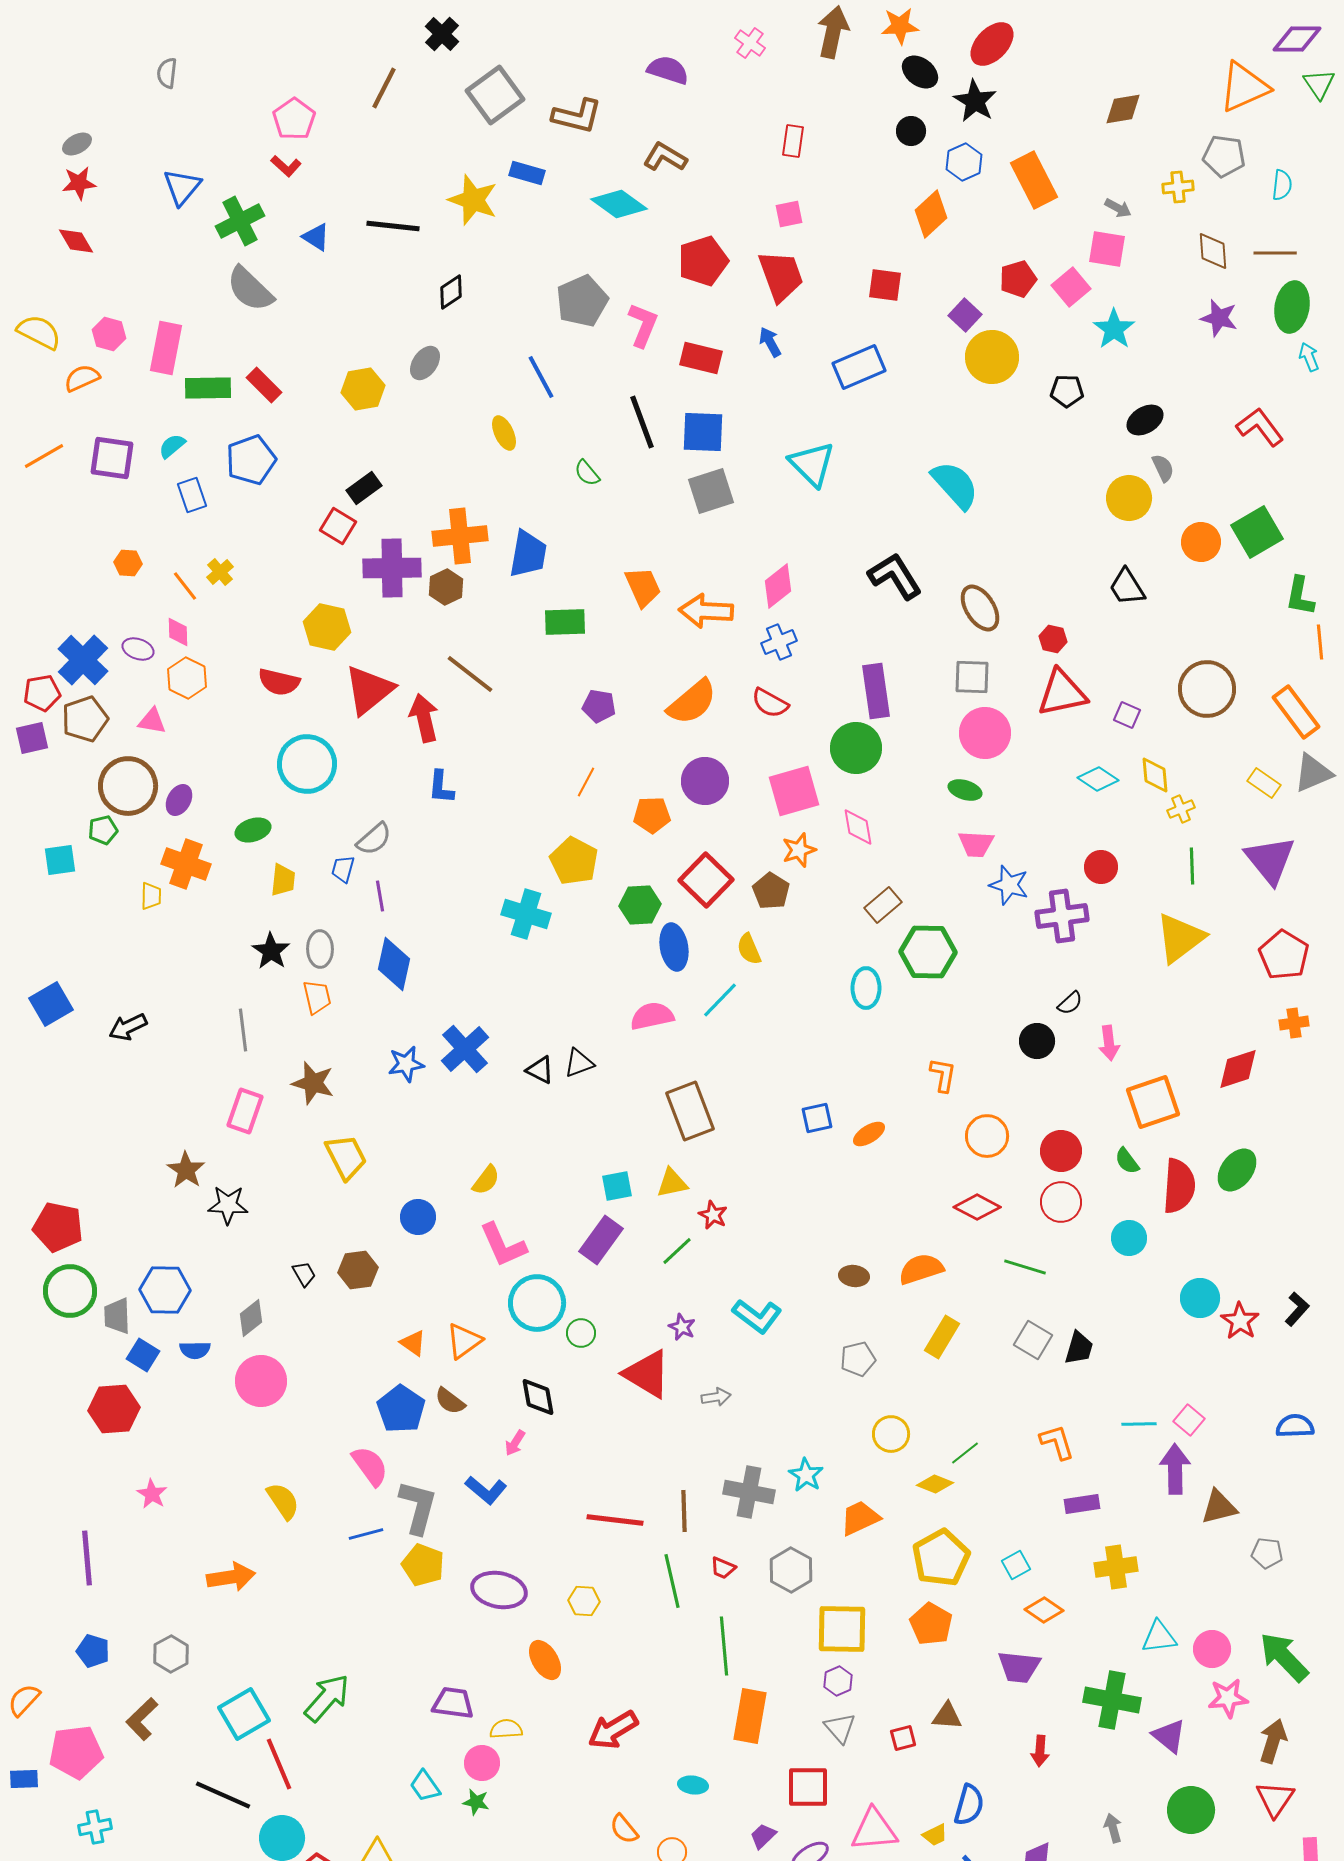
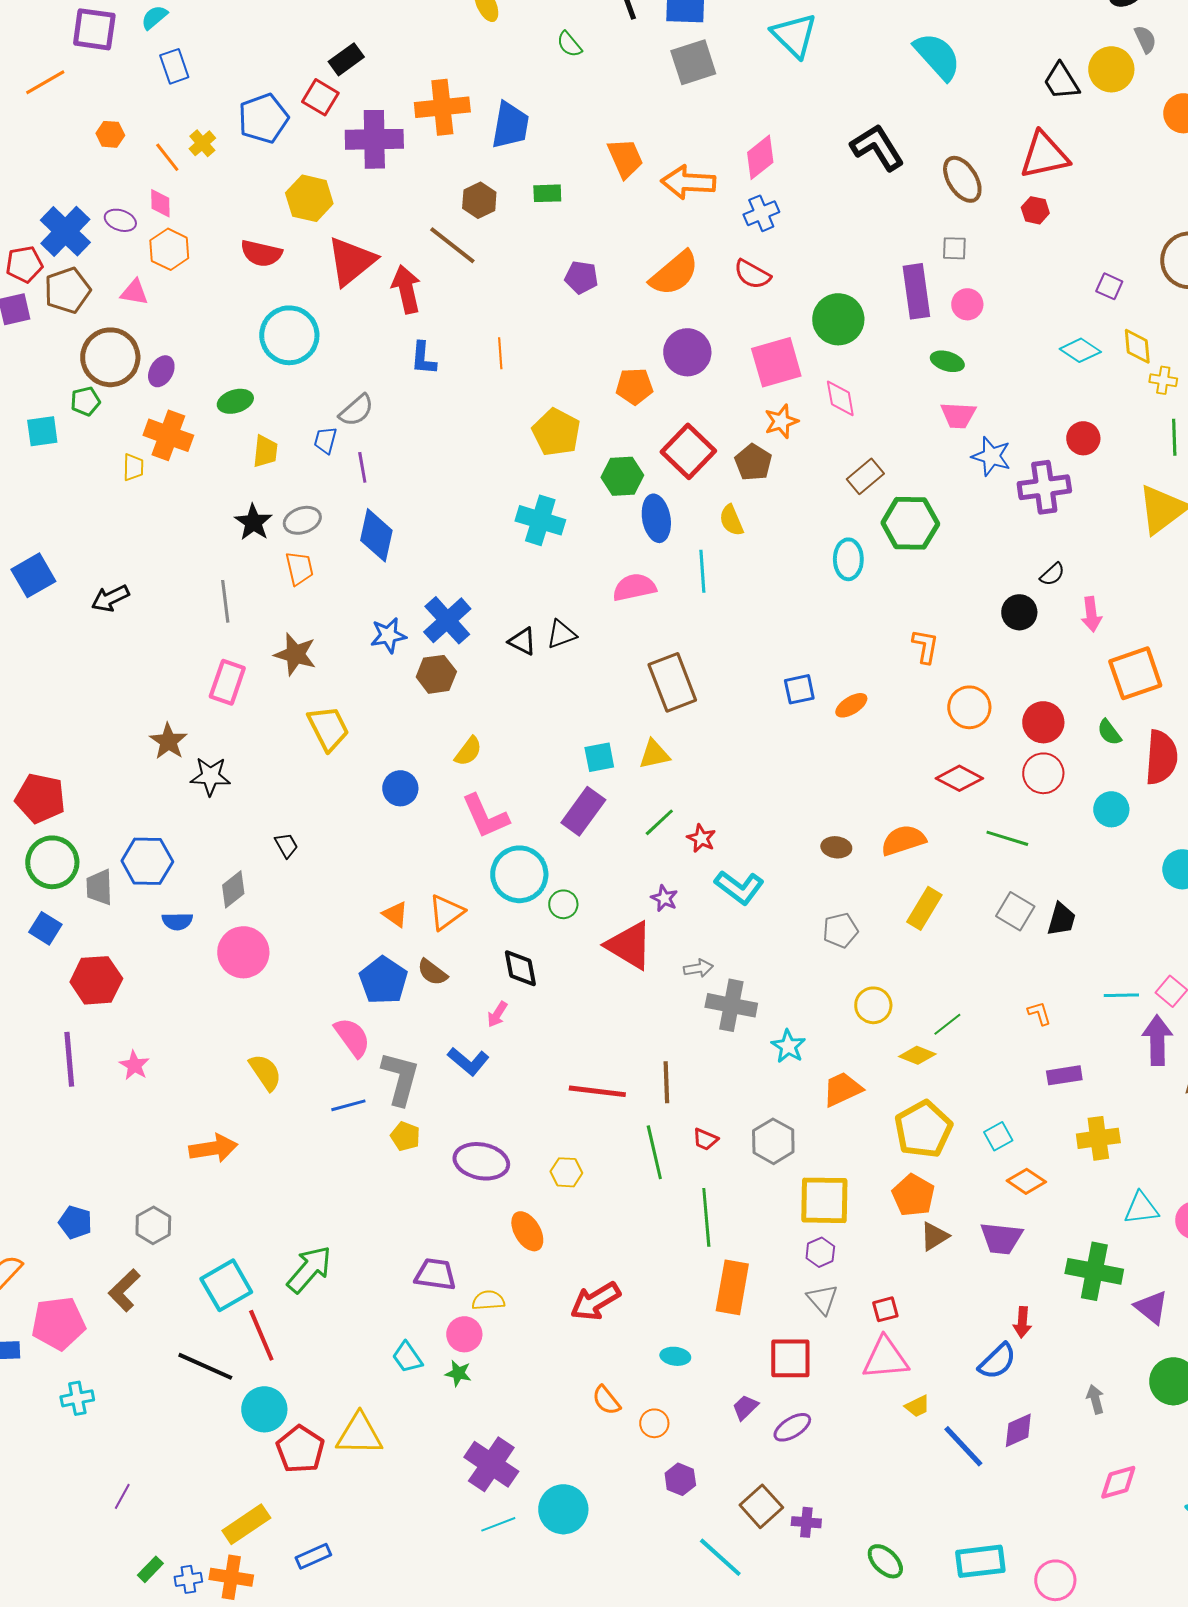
orange line: (44, 456) -> (45, 82), moved
blue pentagon: (251, 460) -> (263, 118), moved
brown hexagon: (446, 587) -> (479, 200), moved
black trapezoid: (1127, 587) -> (1061, 81), moved
green rectangle: (565, 622) -> (547, 193), size x0.7
gray square: (972, 677) -> (954, 248), size x0.7
purple rectangle: (876, 691) -> (916, 291), moved
red triangle: (1062, 693) -> (1044, 155), moved
pink circle: (985, 733) -> (967, 304), size x0.6
orange line: (586, 782) -> (500, 353), moved, turned -32
yellow cross: (1181, 809) -> (1163, 380), turned 32
cyan cross: (526, 914) -> (540, 520), moved
gray ellipse: (320, 949) -> (302, 520), turned 72
cyan line: (720, 1000) -> (702, 571), turned -48
red star: (713, 1215) -> (701, 838), moved
brown hexagon: (358, 1270) -> (436, 674), moved
blue square: (143, 1355) -> (45, 928), moved
orange L-shape: (1057, 1442) -> (1039, 1013), size x0.7
gray cross: (749, 1492) -> (731, 1005), moved
purple line: (87, 1558) -> (69, 1059), moved
yellow pentagon: (423, 1565) -> (405, 1136), size x0.7
brown triangle: (947, 1716) -> (934, 1236), moved, turned -36
blue semicircle: (969, 1805) -> (997, 1361), moved, turned 30
pink triangle: (874, 1830) -> (885, 1358), moved

